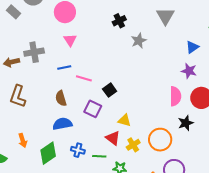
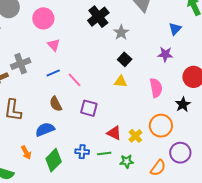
black cross: (119, 21) -> (98, 17), size x1.5
purple star: (189, 71) -> (165, 54), moved
pink line: (84, 78) -> (74, 80), turned 42
black square: (110, 90) -> (125, 59), moved
pink semicircle: (175, 96) -> (156, 88), moved
yellow triangle: (124, 120) -> (121, 82), moved
blue semicircle: (62, 124) -> (45, 129), moved

